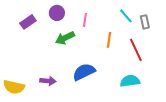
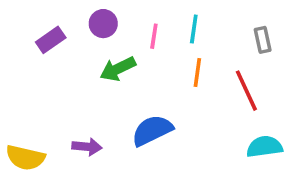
cyan line: (126, 16) -> (194, 29), moved, turned 49
cyan semicircle: (130, 81) -> (264, 147), moved

